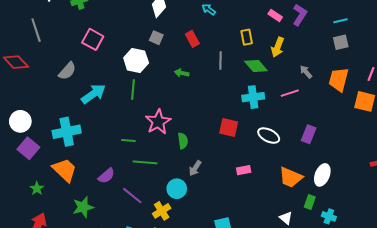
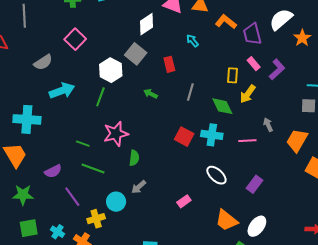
yellow rectangle: (247, 37) -> (232, 75), moved
gray square: (156, 38) -> (136, 54), size x1.5
red square: (229, 128) -> (184, 137), moved
pink rectangle: (244, 170) -> (184, 201), turned -40

